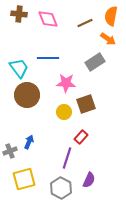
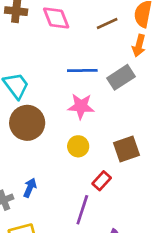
orange arrow: (108, 39) -> (139, 46), turned 70
blue line: (48, 58) -> (82, 70), moved
brown square: (86, 104) -> (126, 149), moved

